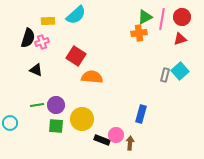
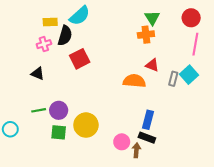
green triangle: (145, 17) -> (152, 18), turned -35
pink line: (162, 19) -> (195, 44), moved
black semicircle: (28, 38) -> (65, 36), moved
red triangle: (180, 39) -> (152, 65), moved, turned 40
red square: (76, 56) -> (80, 59), turned 30
orange semicircle: (92, 77) -> (134, 81), moved
black rectangle: (102, 140) -> (147, 138), moved

